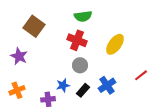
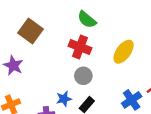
green semicircle: (83, 16) -> (87, 20), turned 48
blue cross: (107, 85) -> (132, 100), moved

